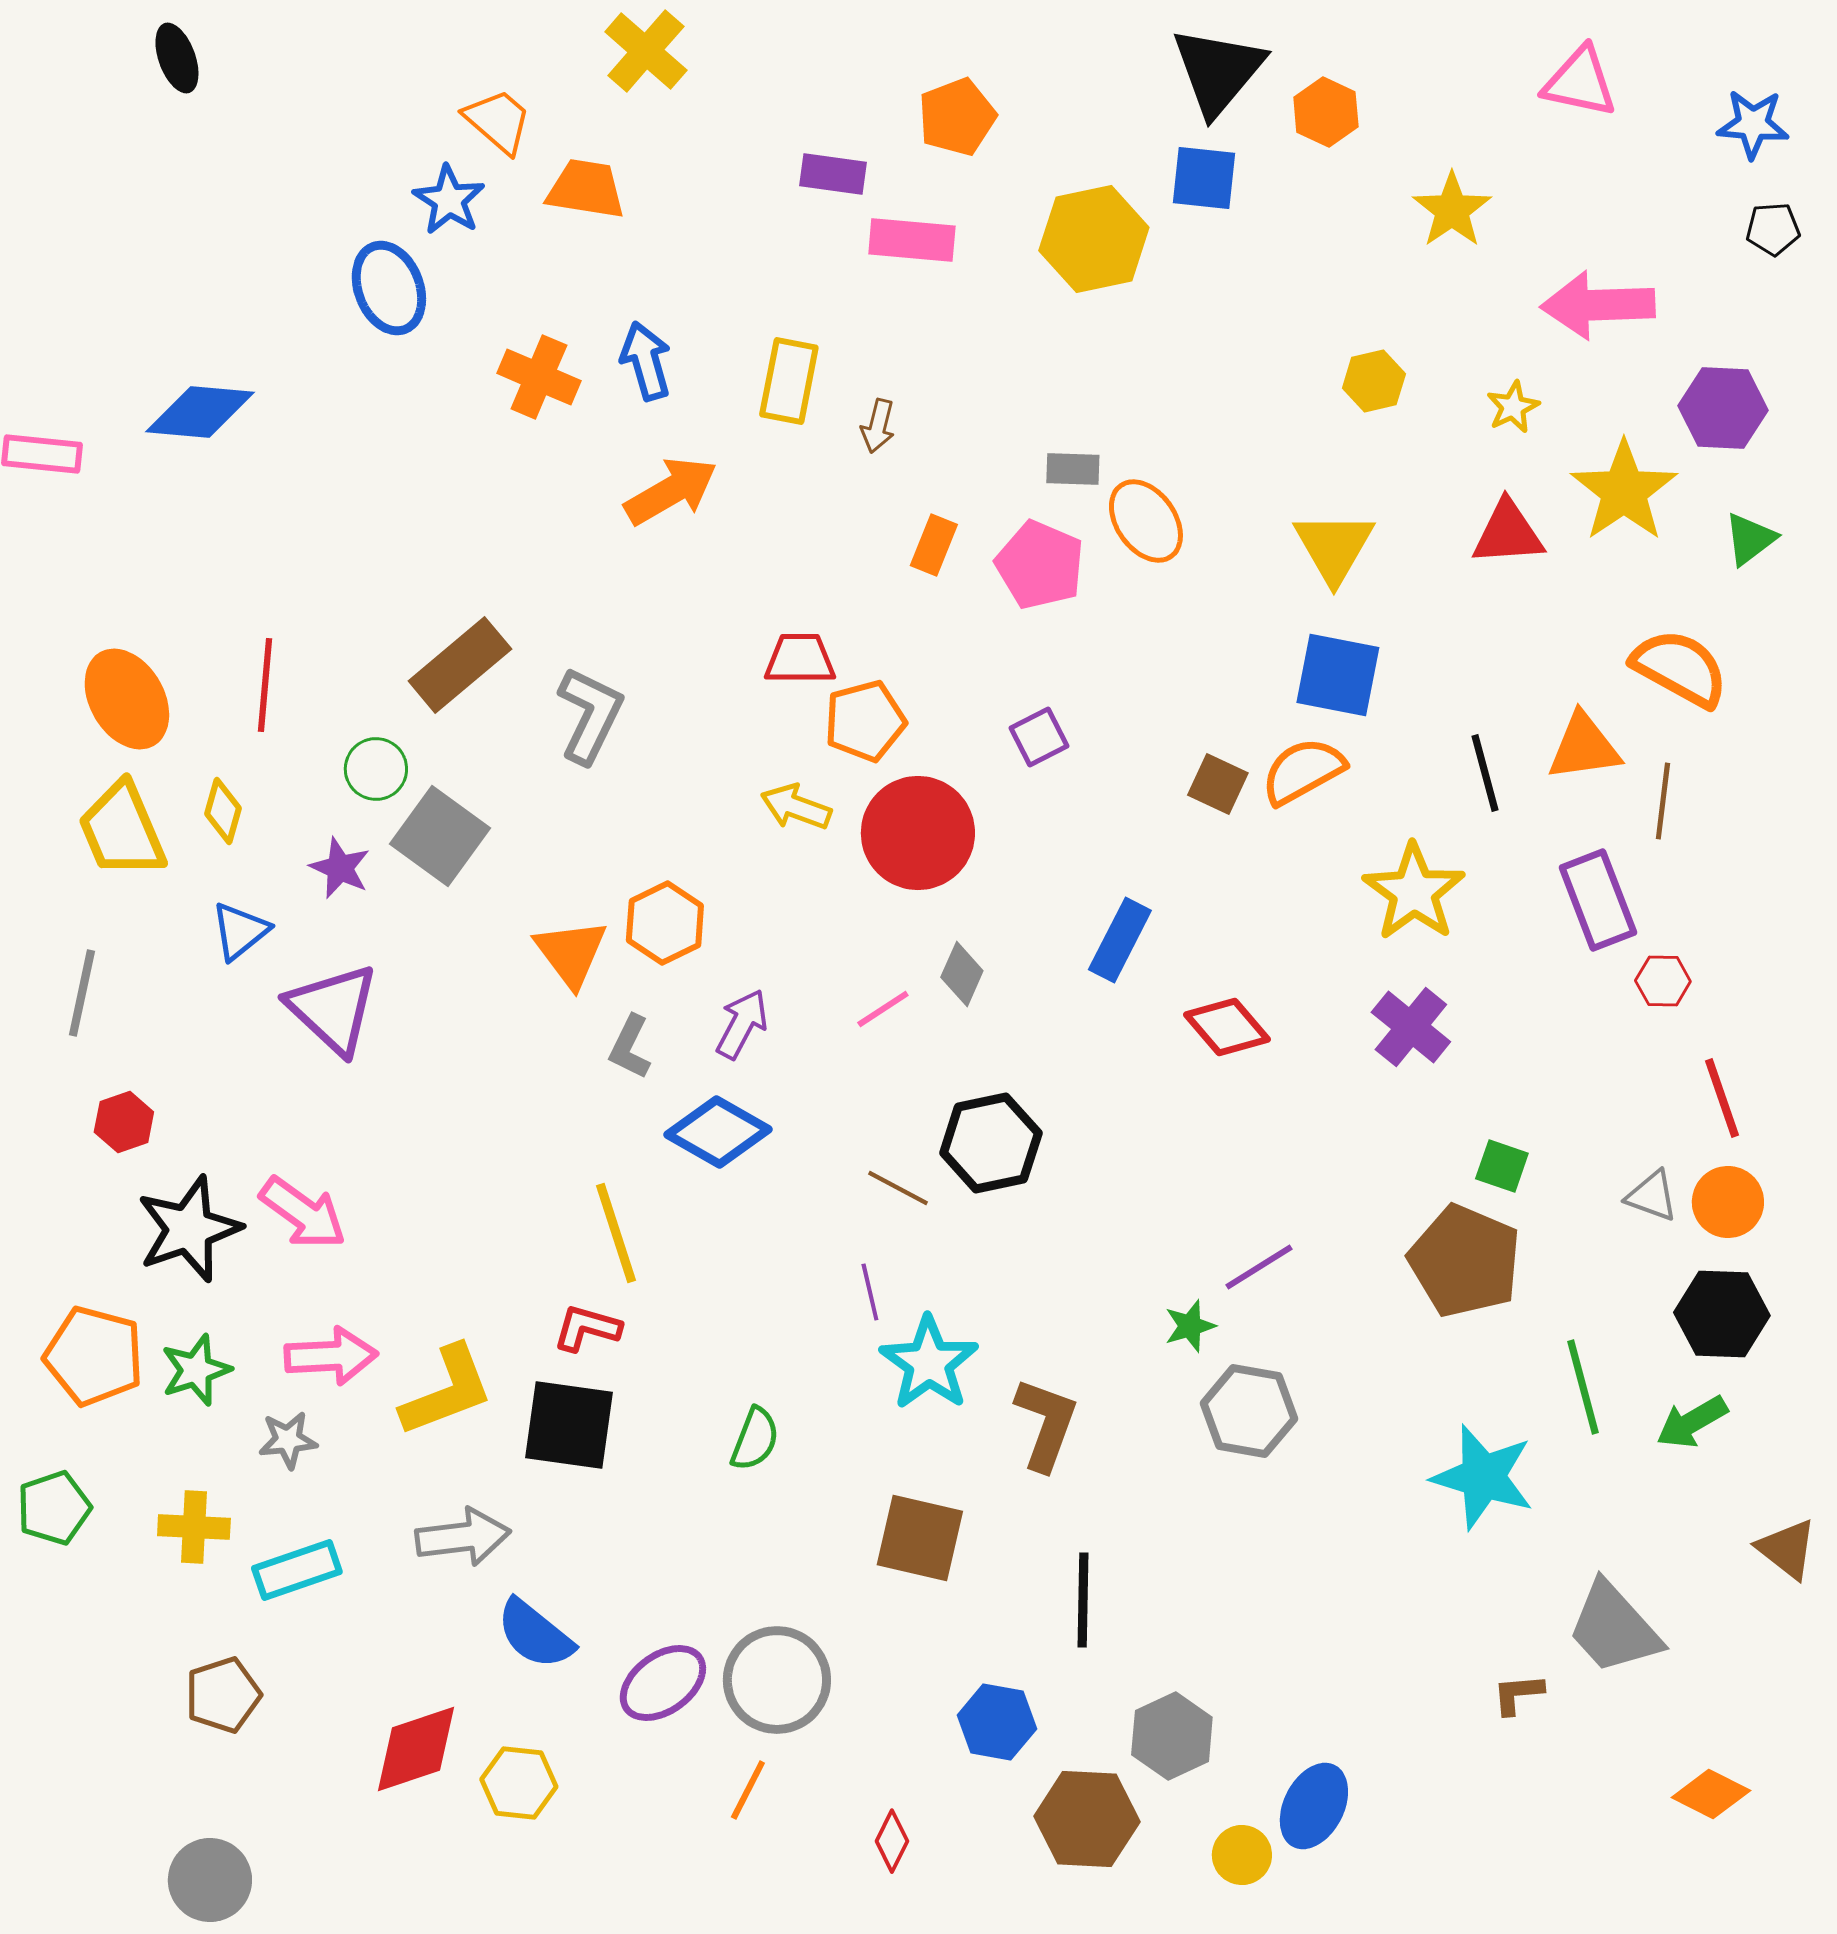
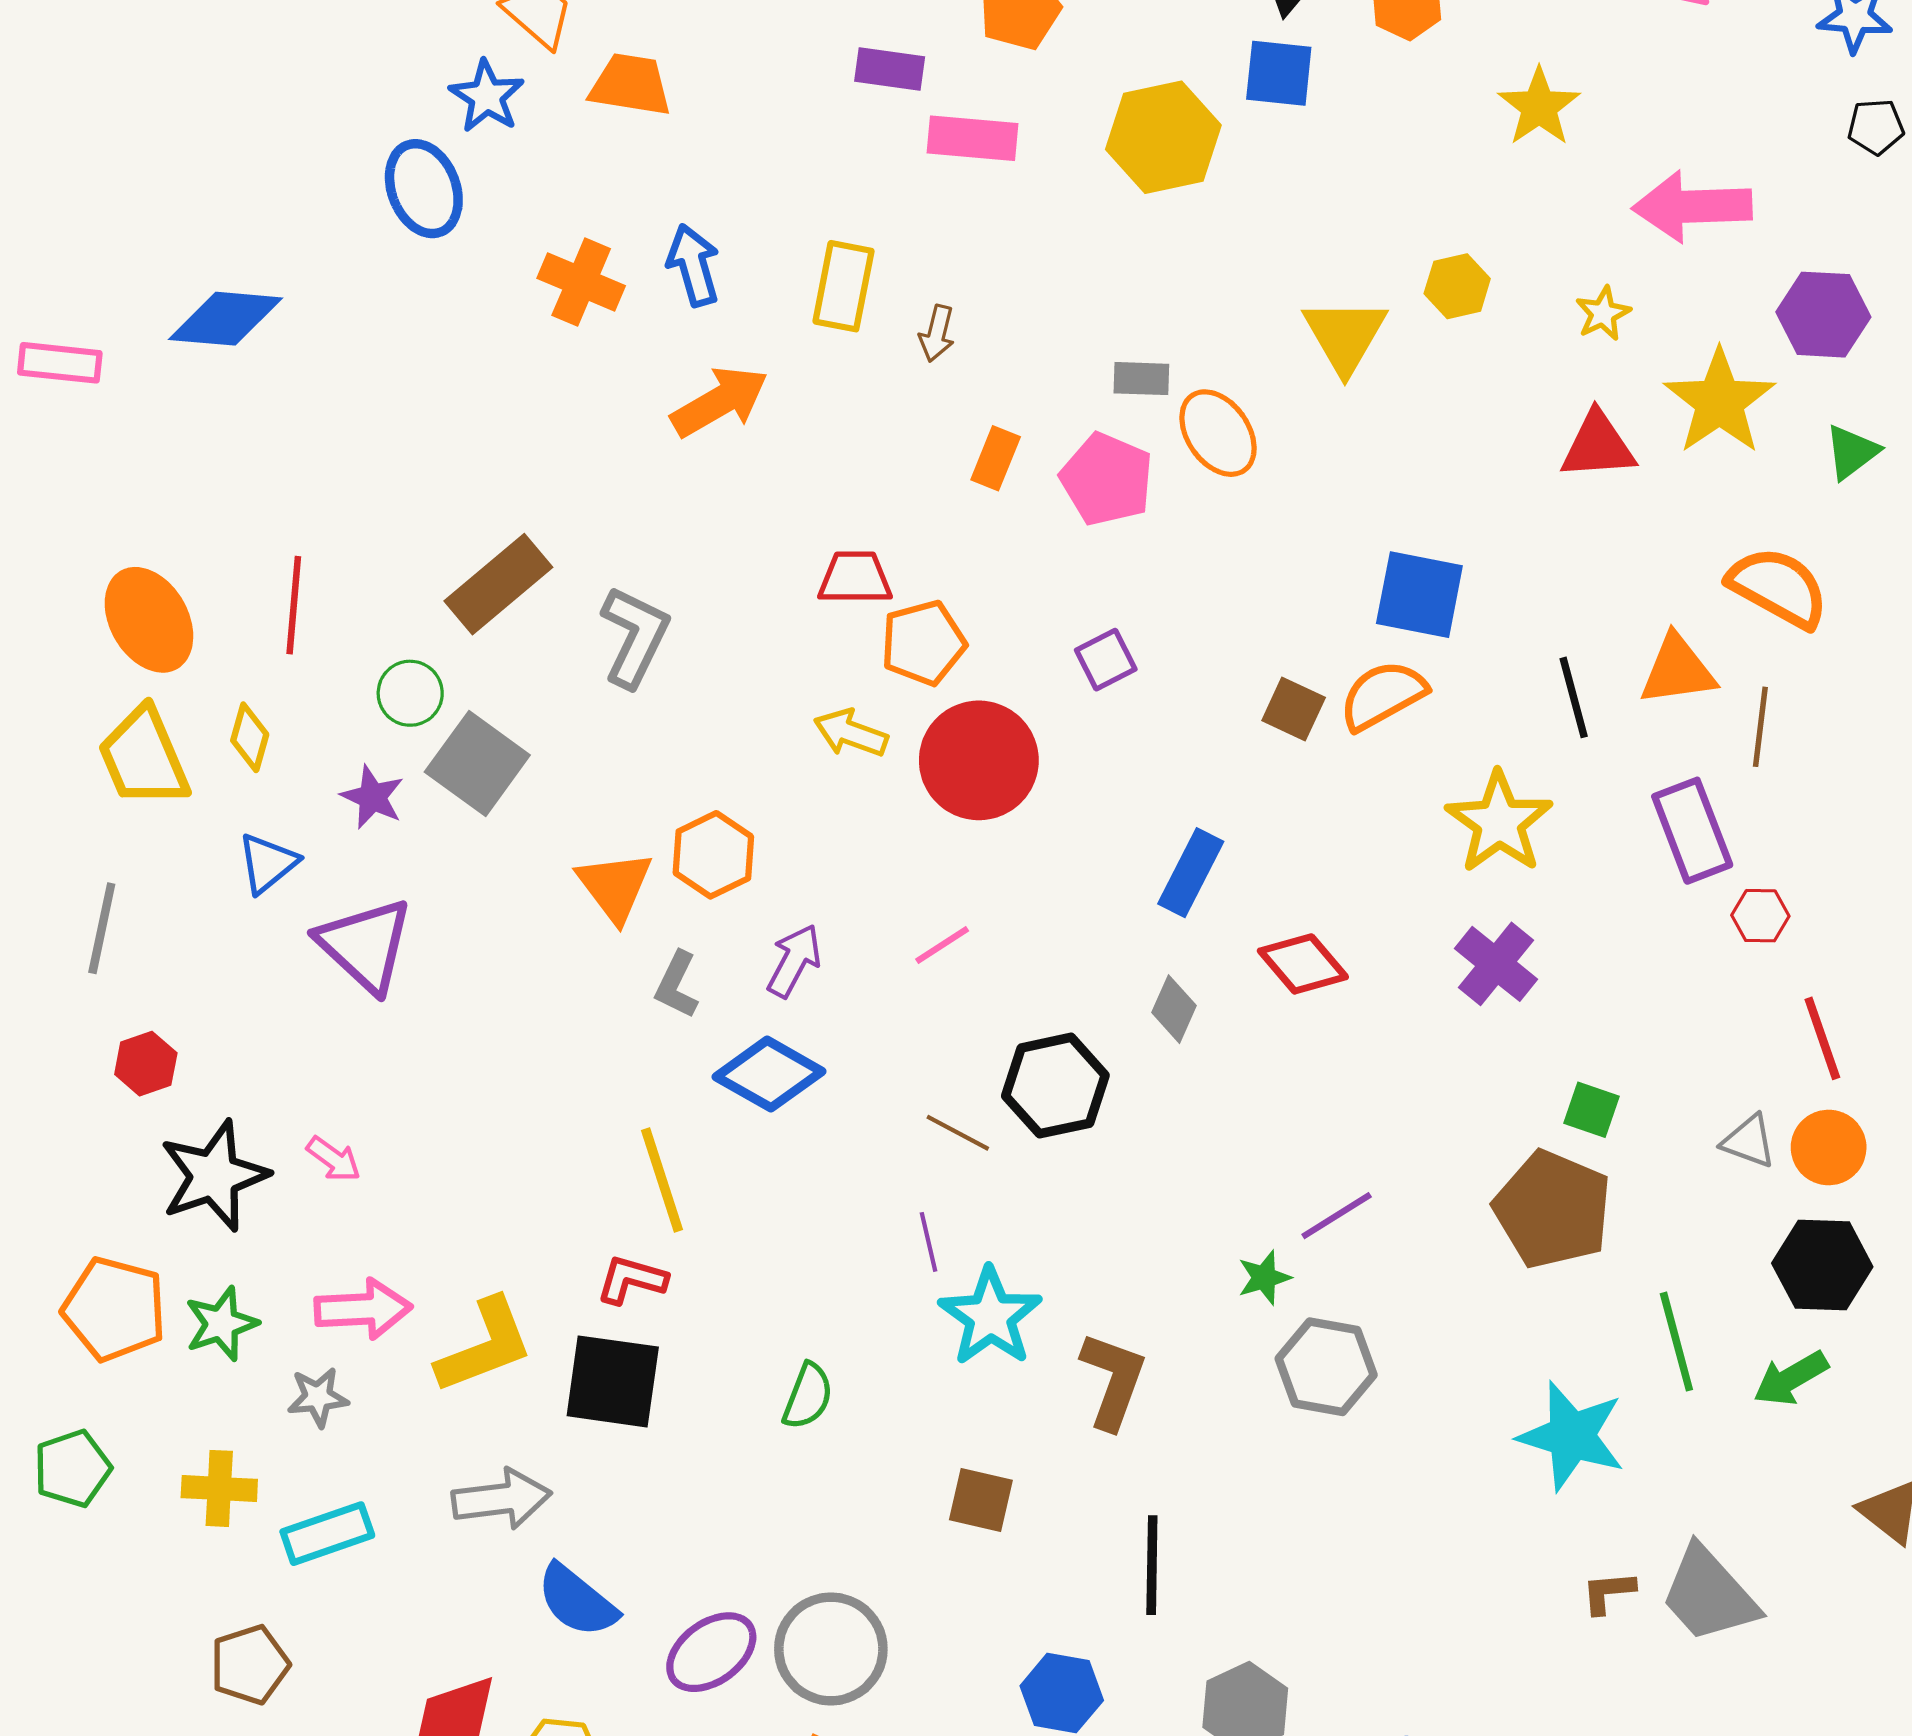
yellow triangle: (1334, 547) -> (1345, 335), moved
gray diamond: (962, 974) -> (1174, 1009), moved
pink arrow: (303, 1213) -> (334, 1159), size x0.6
brown square: (920, 1538) -> (981, 1500), size x0.7
brown L-shape: (1518, 1694) -> (1608, 1592), moved

